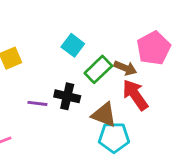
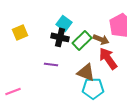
black cross: (67, 96) -> (60, 37), moved
purple line: (37, 103) -> (51, 64), moved

